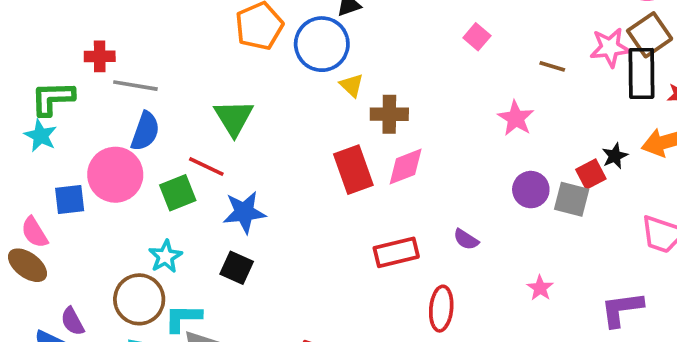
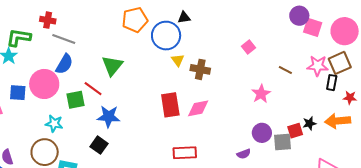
black rectangle: (642, 73) -> (332, 83), size x0.6
brown cross: (389, 114) -> (200, 69), moved
gray square: (572, 199) -> (282, 142), turned -30
purple semicircle: (466, 239) -> (244, 154), moved, turned -64
cyan star: (165, 256) -> (54, 124), moved, turned 30

